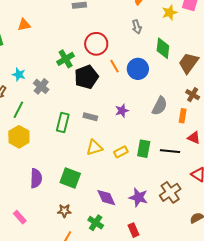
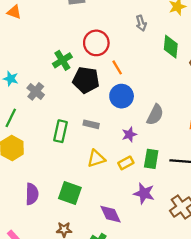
orange triangle: (24, 25) -> (14, 12), moved, turned 32
blue circle: (138, 69) -> (122, 96), moved
black pentagon: (86, 77) -> (86, 80), turned 30
gray semicircle: (160, 106) -> (155, 115), moved
purple star: (122, 111) -> (129, 134), moved
purple star: (138, 197) -> (144, 193), moved

